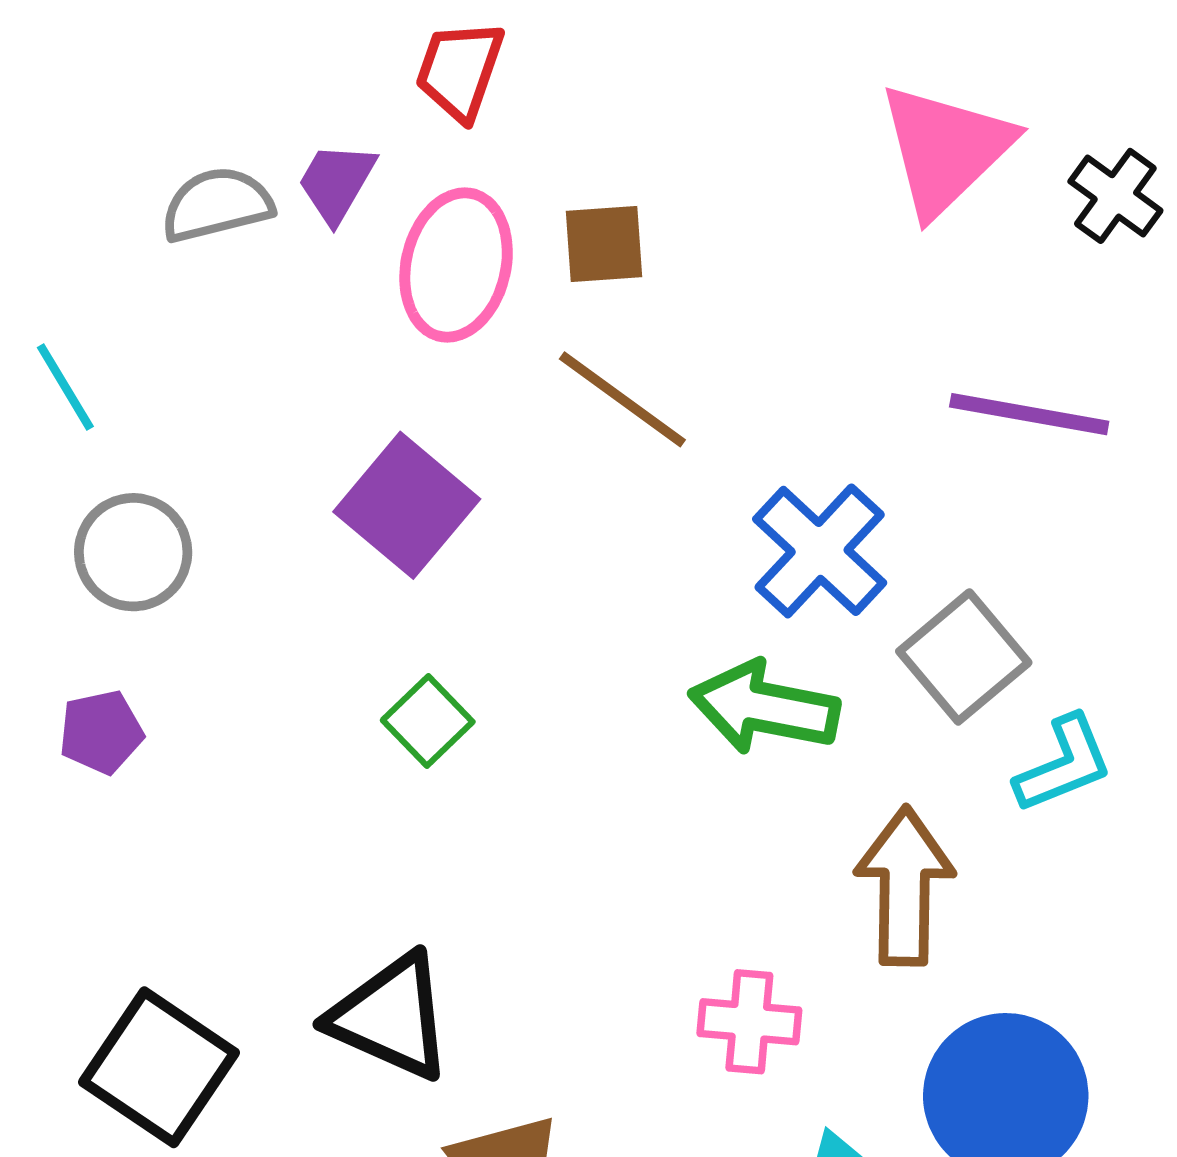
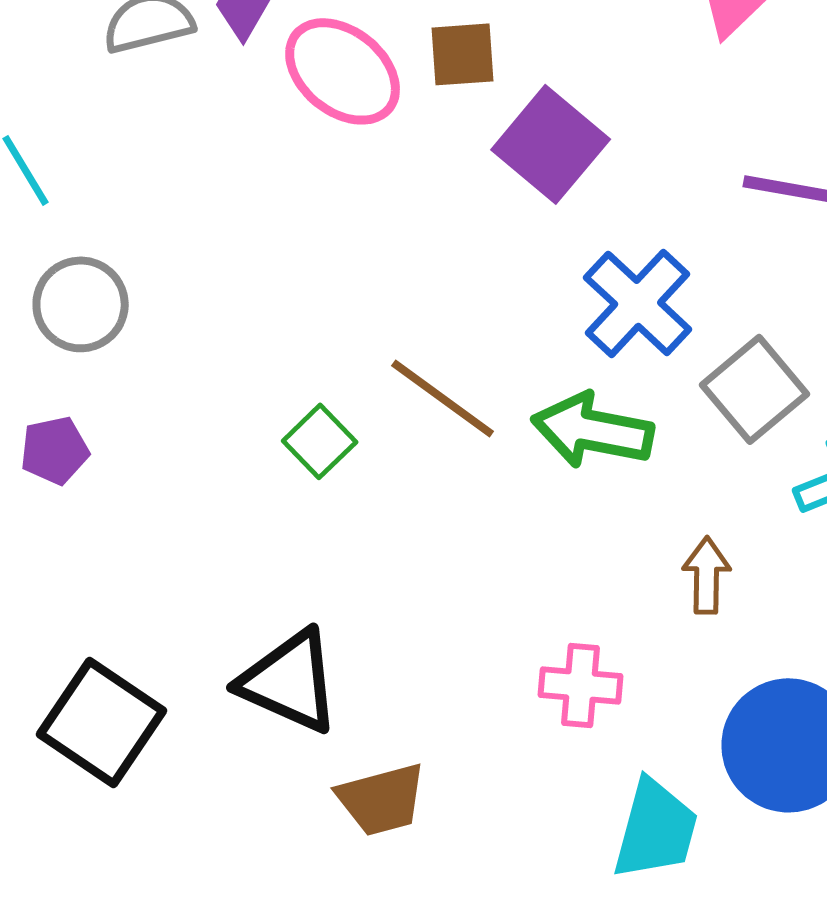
pink ellipse: (456, 265) -> (343, 71), turned -64
brown line: (622, 399) -> (443, 398), moved
purple square: (407, 505) -> (551, 144), moved
brown arrow: (905, 886) -> (707, 575), size x0.6

